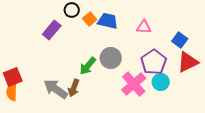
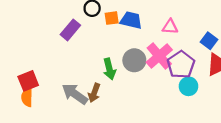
orange square: (90, 19) -> (112, 18), turned 32
green arrow: (88, 66) -> (109, 69), turned -54
pink cross: (134, 84) -> (159, 56), moved

